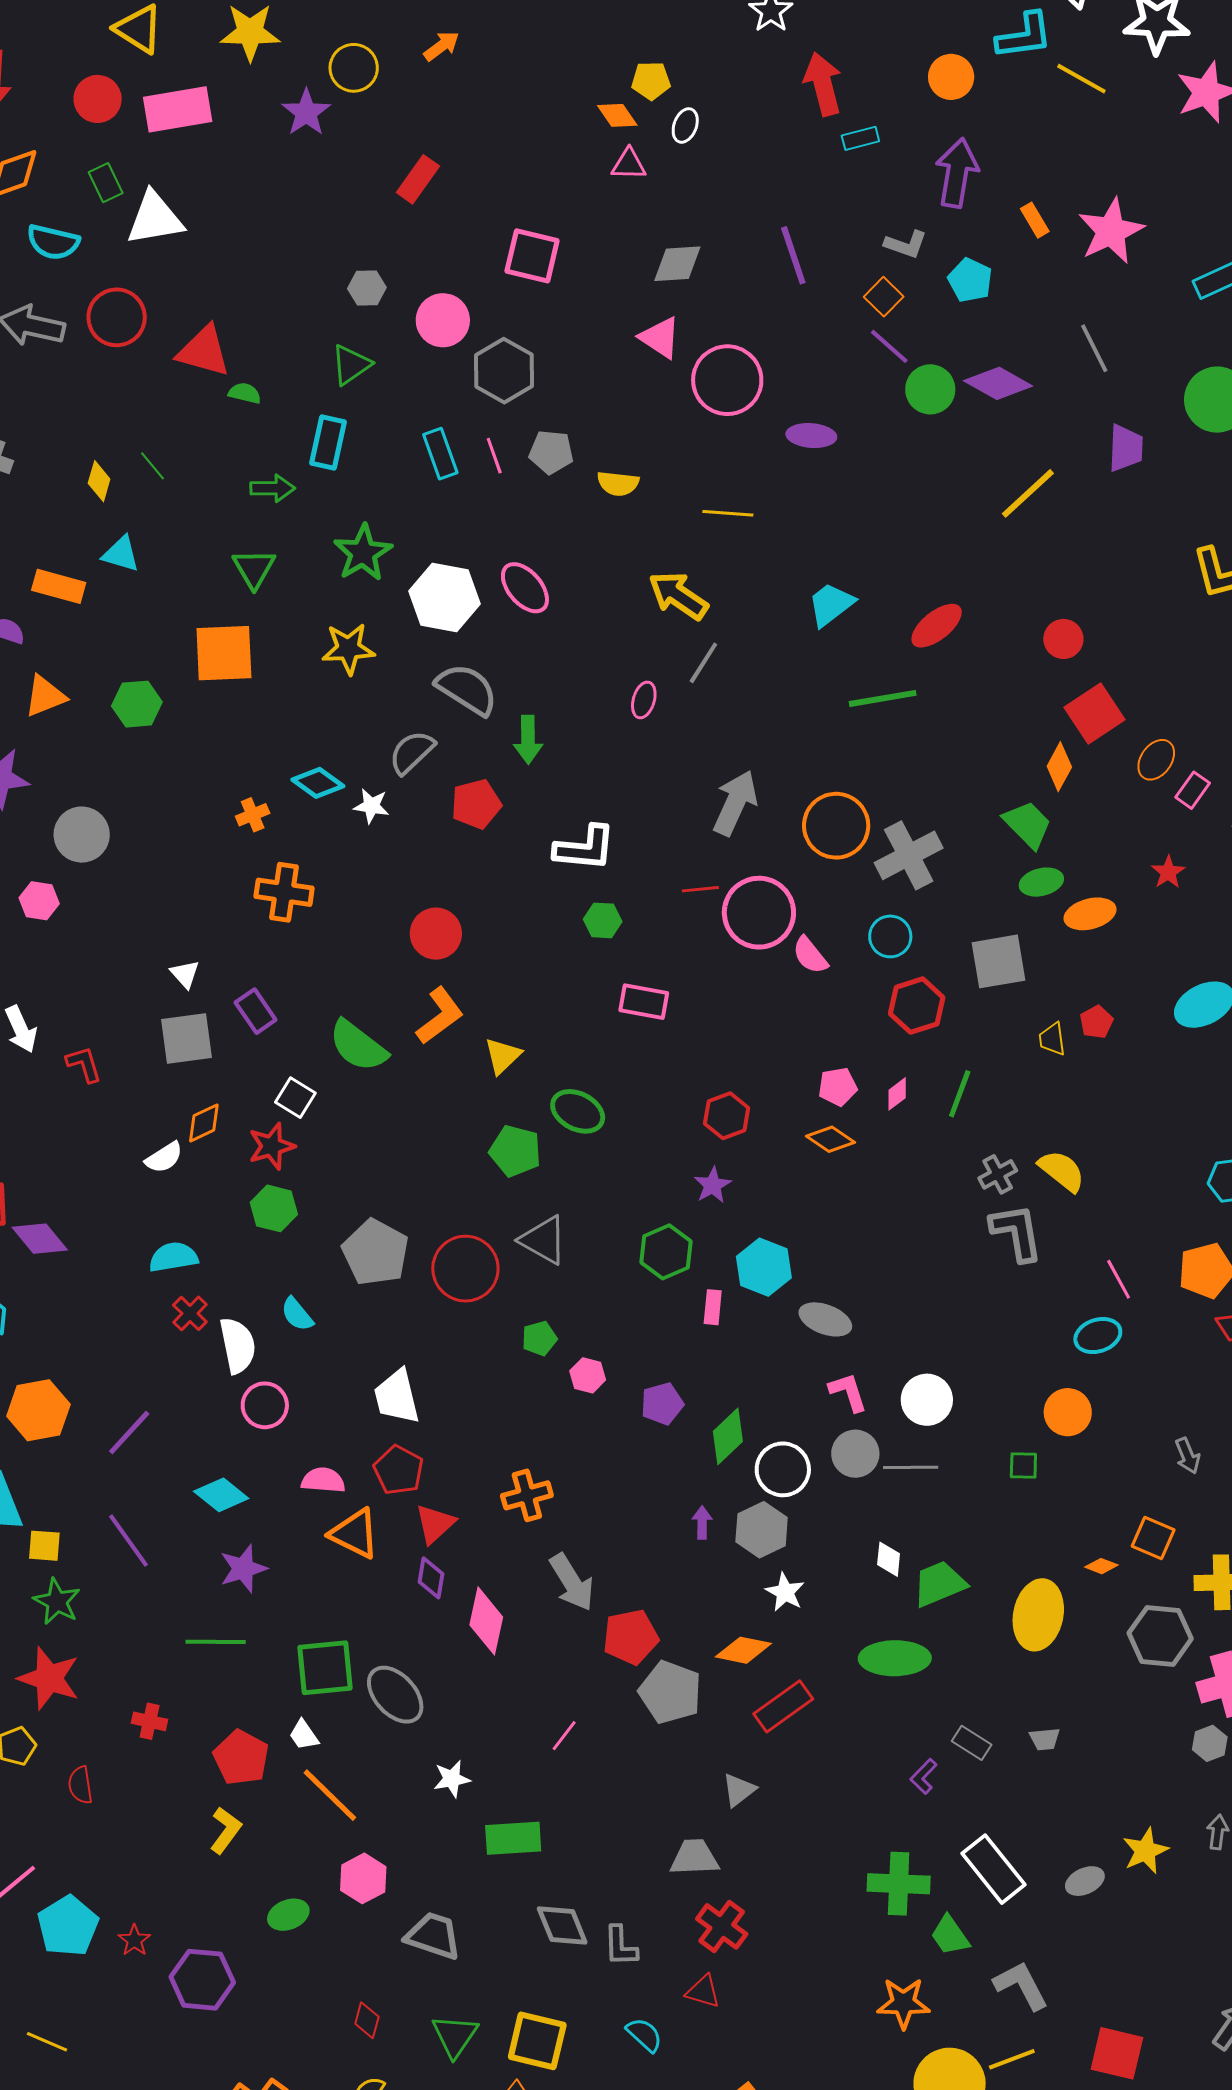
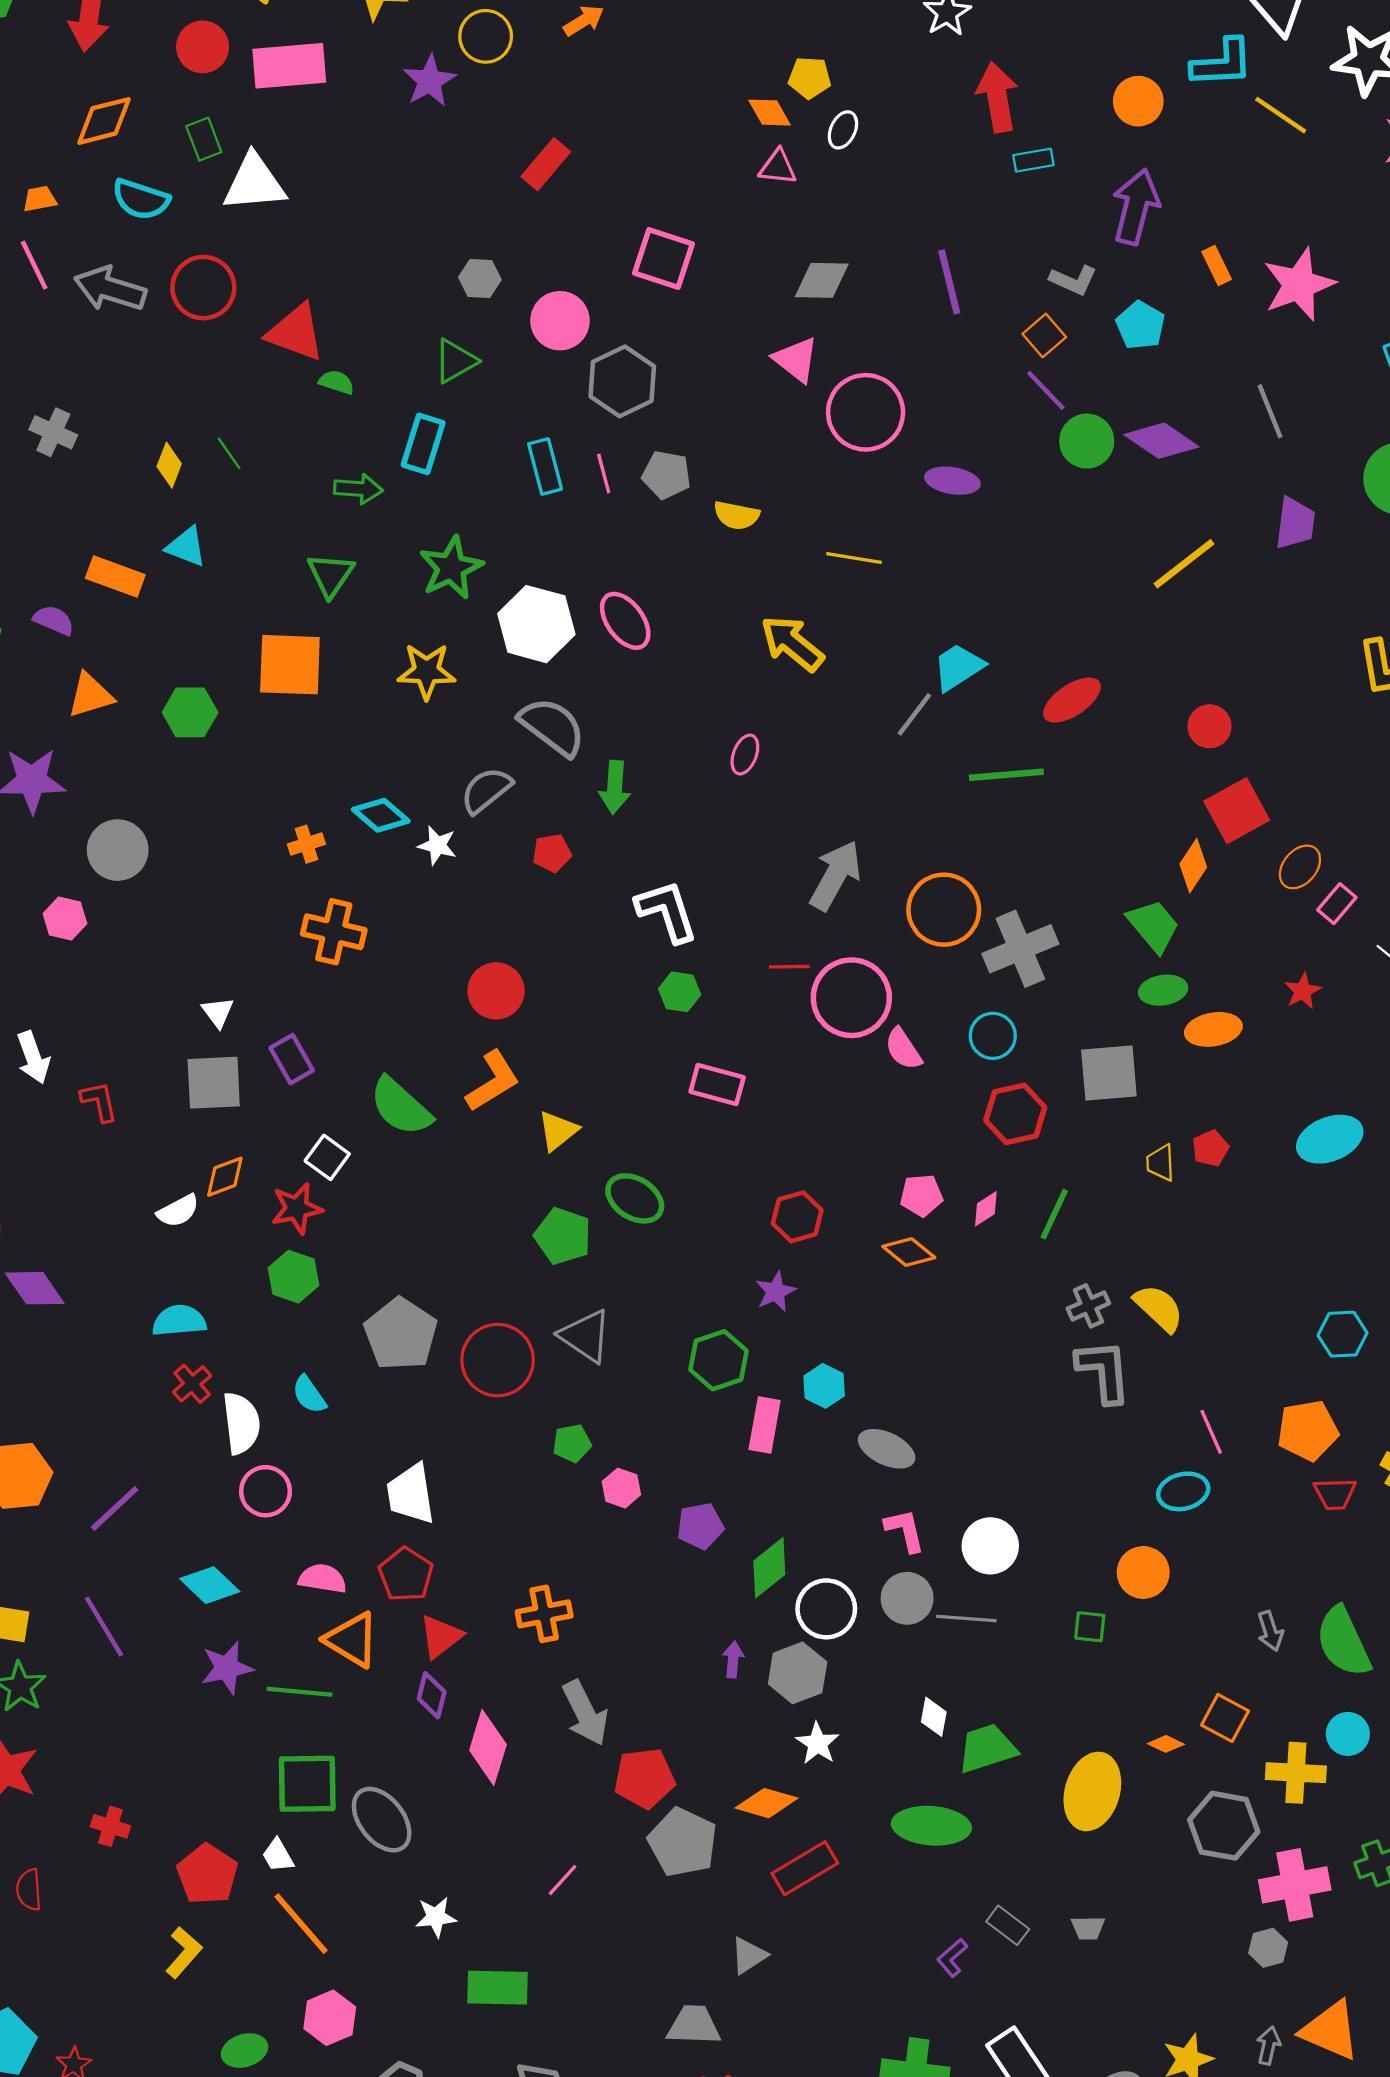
gray line: (703, 663) -> (914, 714), moved
red pentagon: (476, 804) -> (552, 853), size x0.7
white L-shape: (585, 848) -> (667, 911), turned -118
cyan hexagon: (764, 1267) -> (824, 1386), size x0.7
pink rectangle: (713, 1307) -> (765, 1425), size x1.4
green line: (216, 1642) -> (300, 1692), moved

